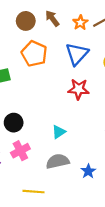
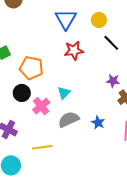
orange pentagon: (34, 54) -> (31, 68), moved
pink cross: (20, 151) -> (41, 106), moved
yellow line: (33, 192) -> (42, 147), moved

